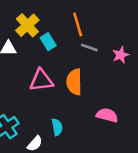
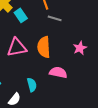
pink star: (121, 55) -> (80, 48), moved
pink semicircle: (107, 115) -> (58, 72), moved

